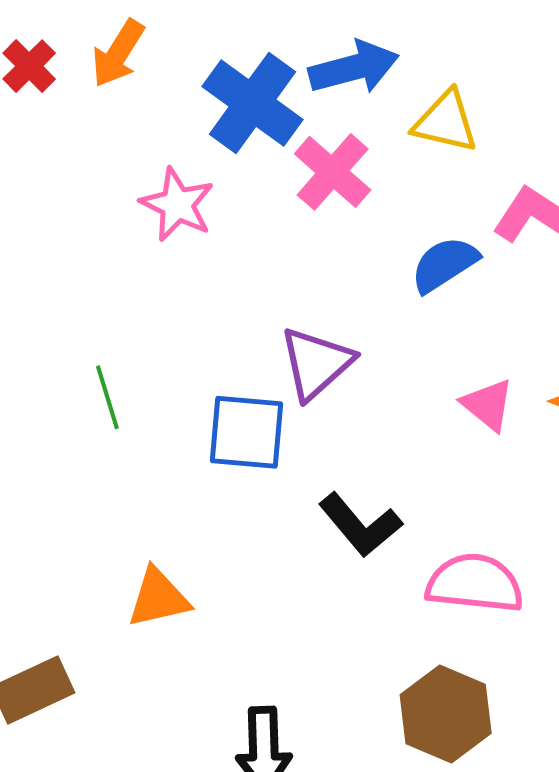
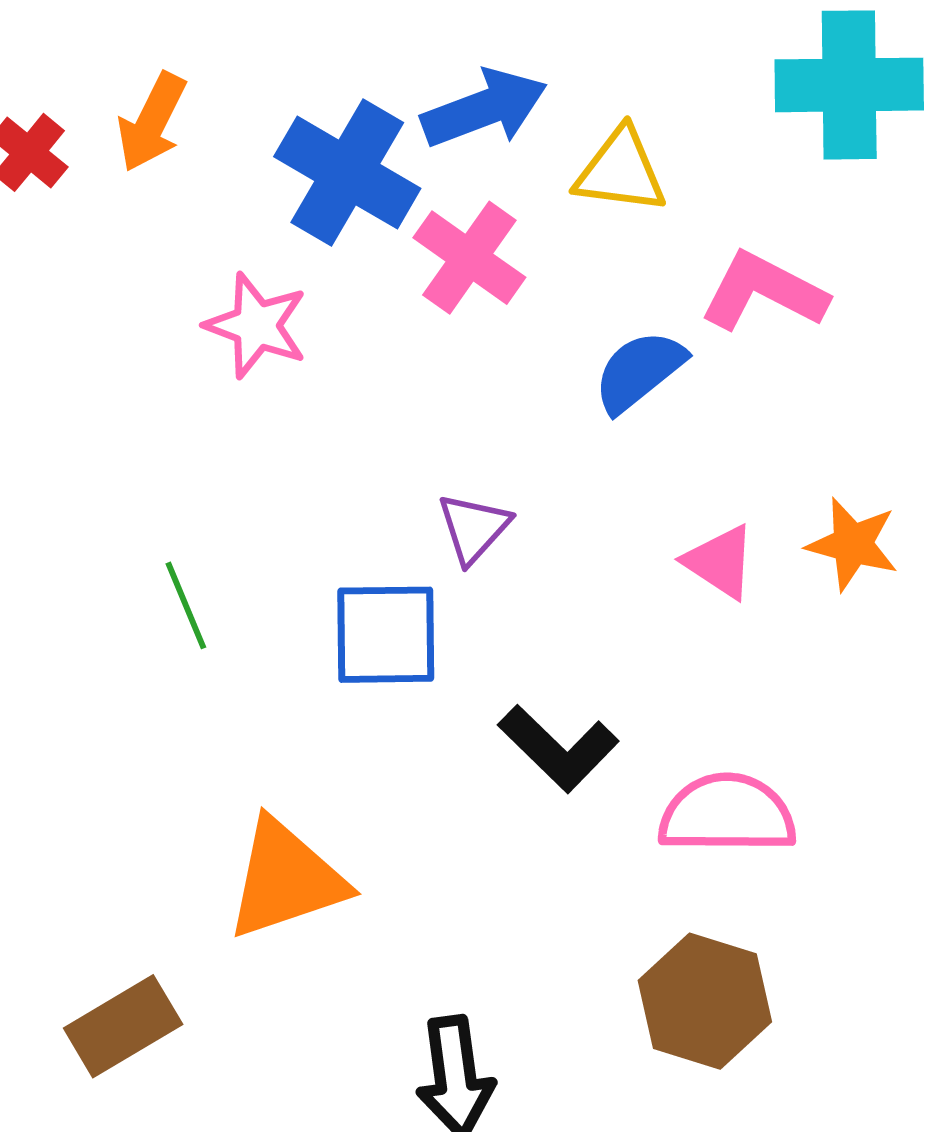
purple triangle: (316, 363) -> (474, 528), size x0.7
orange triangle: (158, 598) -> (286, 879), size x1.4

